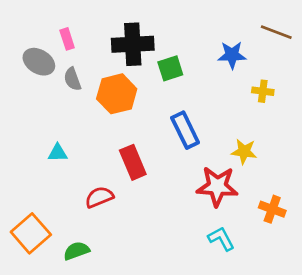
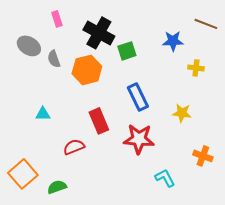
pink rectangle: (67, 39) -> (57, 19), moved
black cross: (133, 44) -> (99, 33), turned 32
red star: (217, 186) -> (139, 139), moved

